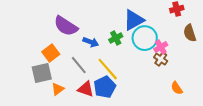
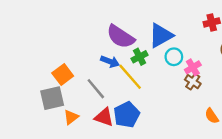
purple semicircle: (66, 26) -> (121, 37), moved
cyan circle: (145, 38) -> (174, 57), size x0.6
yellow line: (108, 69) -> (130, 77), moved

